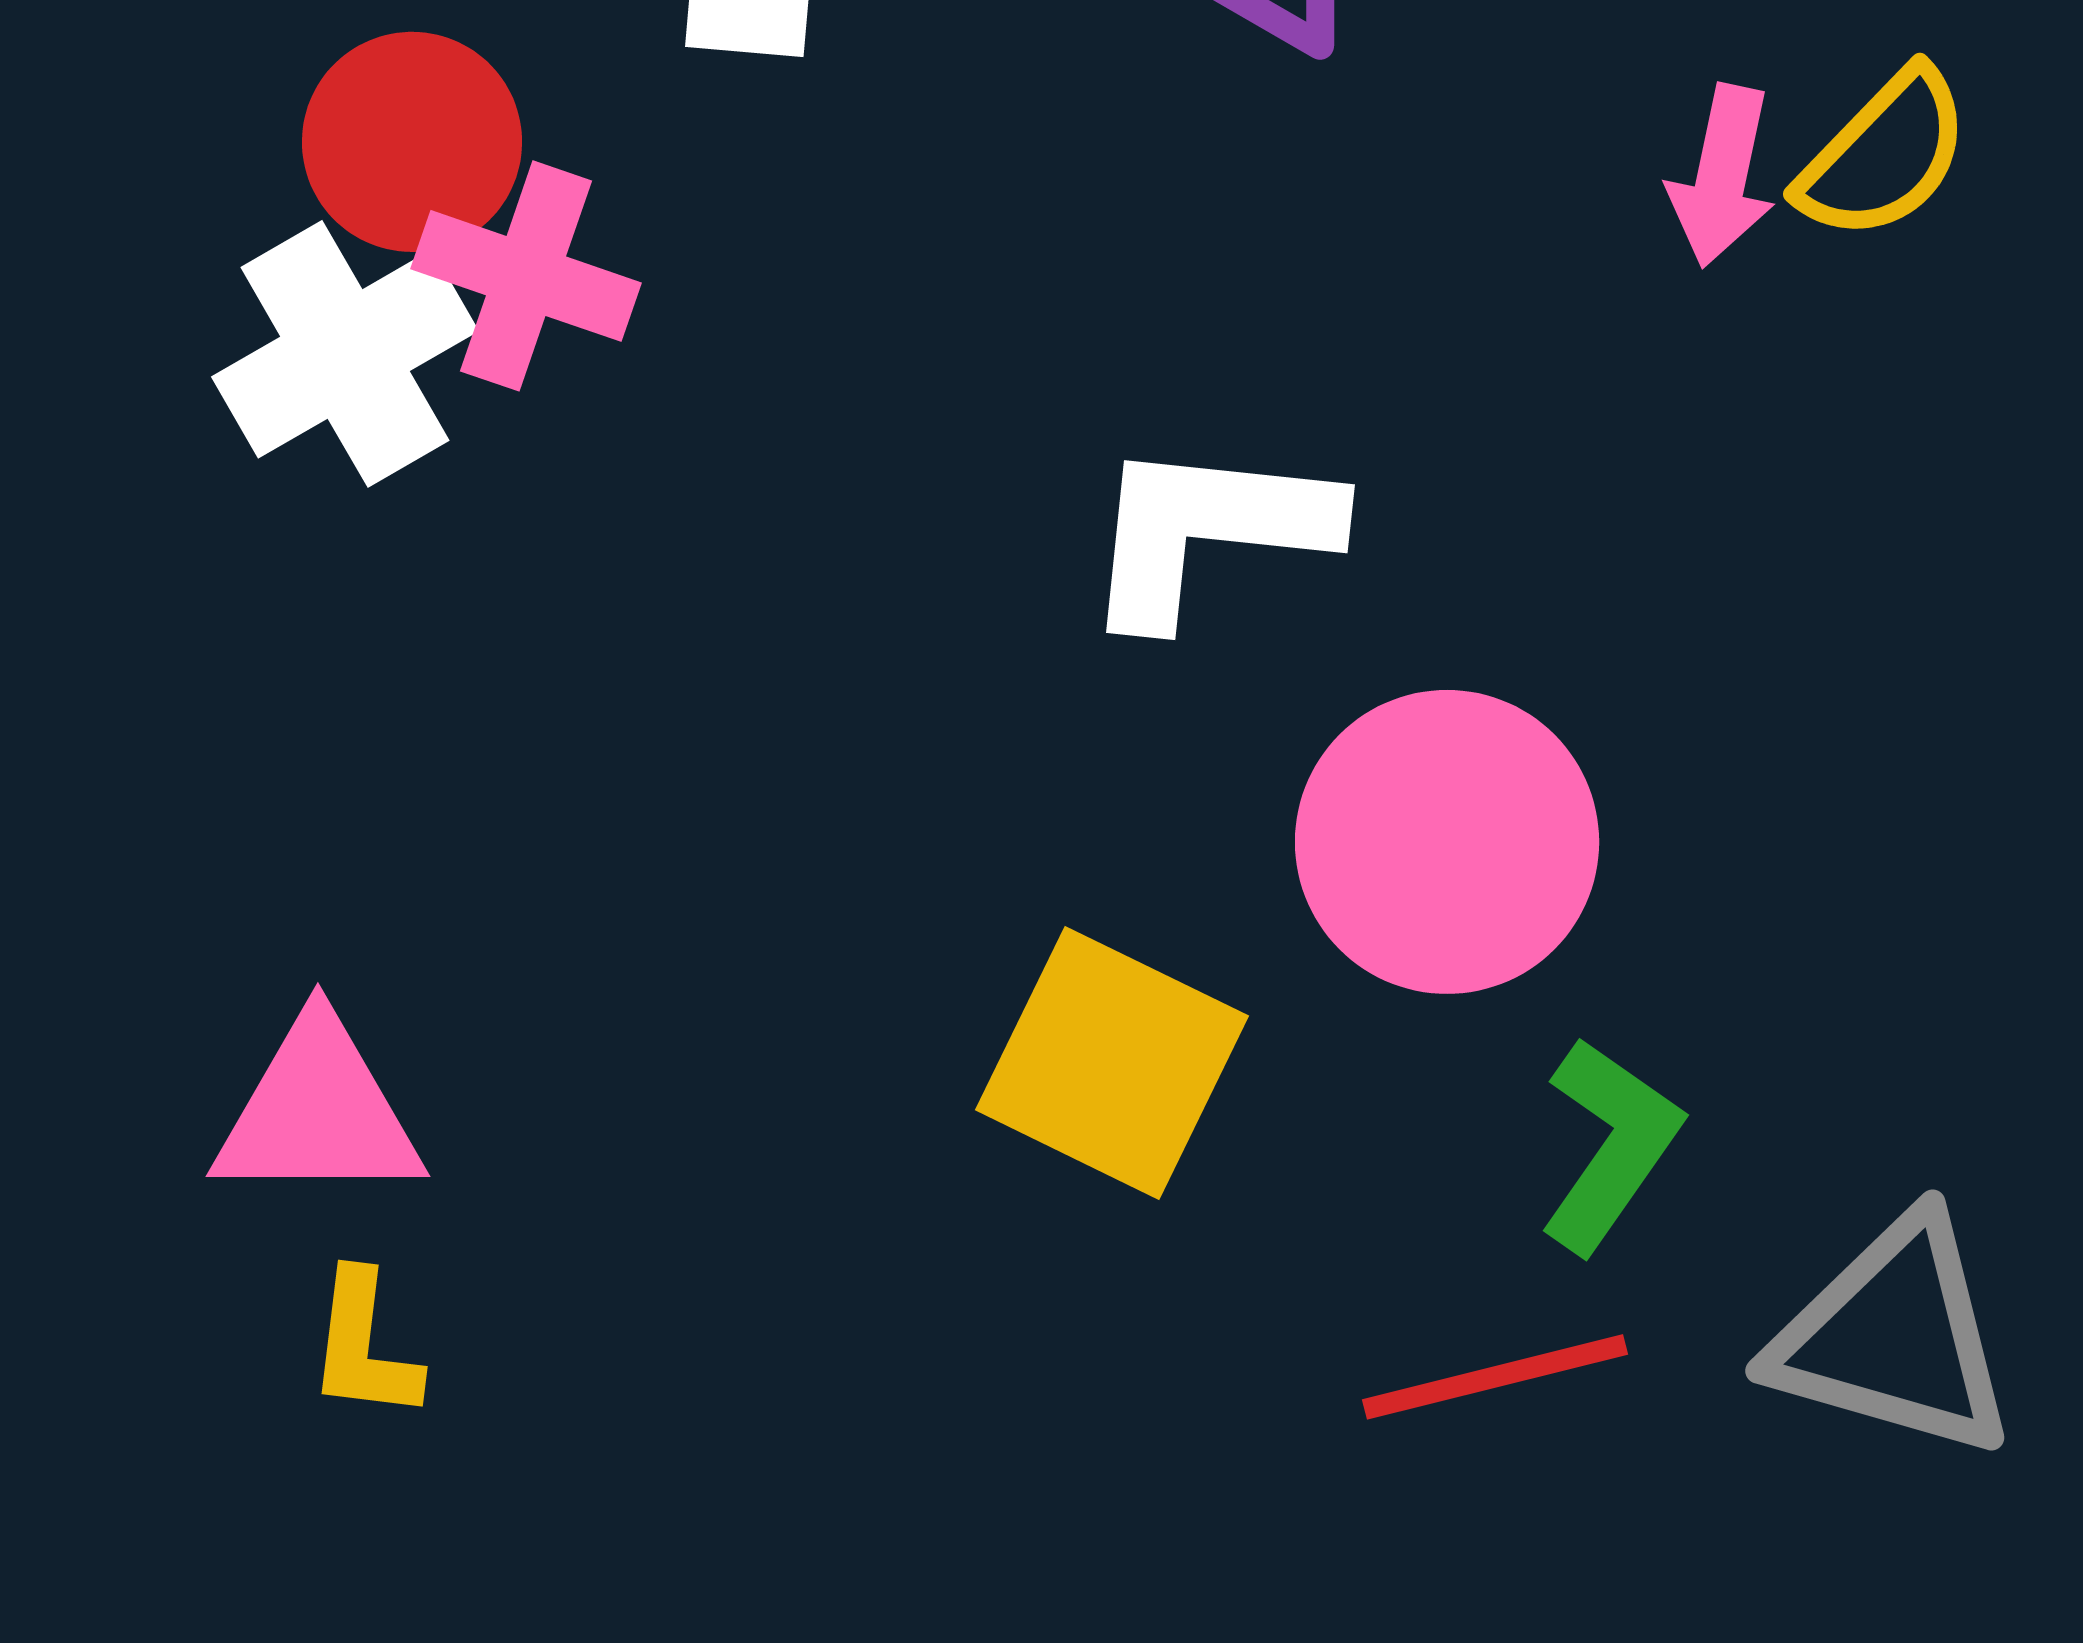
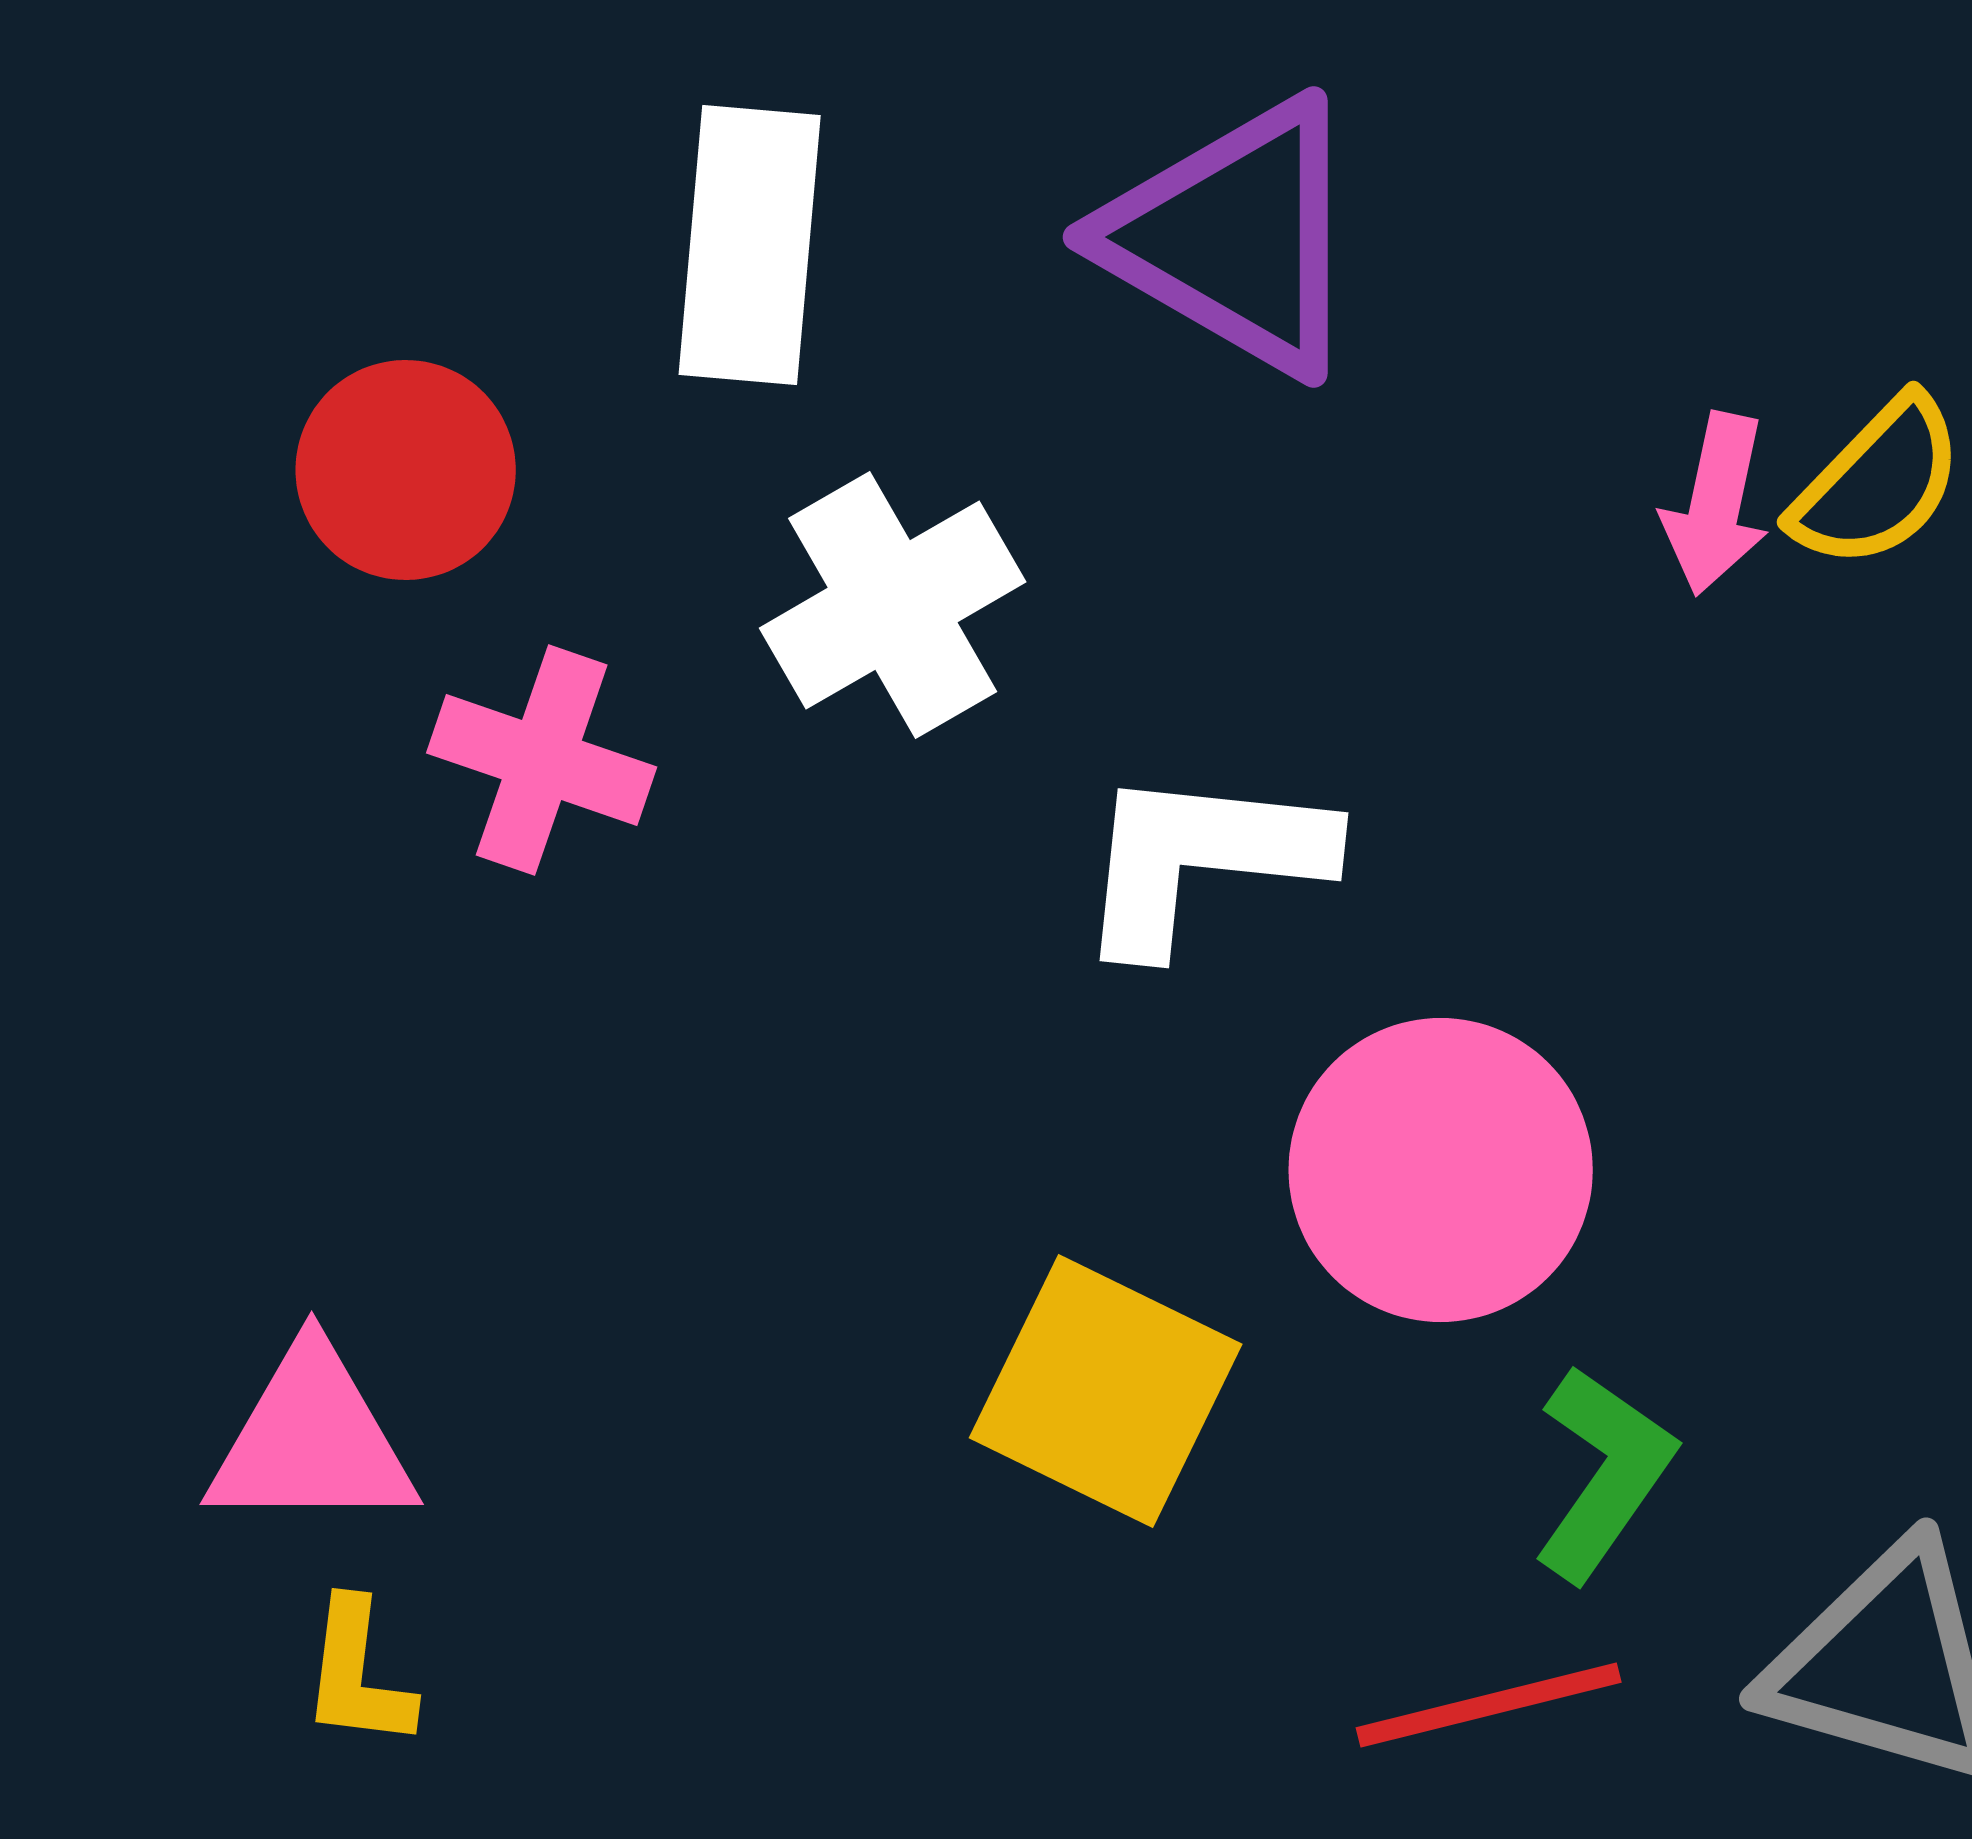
pink cross: (526, 276) -> (542, 760), moved
white cross: (345, 354) -> (893, 605), moved

